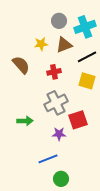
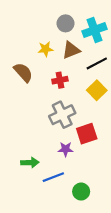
yellow square: (87, 81) -> (97, 90), turned 30
green arrow: (25, 121) -> (30, 163), moved
green circle: (61, 179) -> (81, 192), moved

